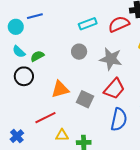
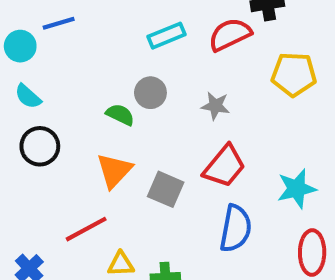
green semicircle: (37, 56) -> (120, 115), moved, turned 56
gray star: (111, 59) -> (215, 106), size x0.6
orange triangle: (60, 89) -> (114, 171), turned -30

